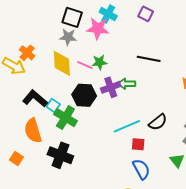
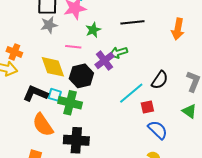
green star: (99, 62) -> (93, 30), moved
yellow diamond: (62, 63) -> (53, 67), moved

